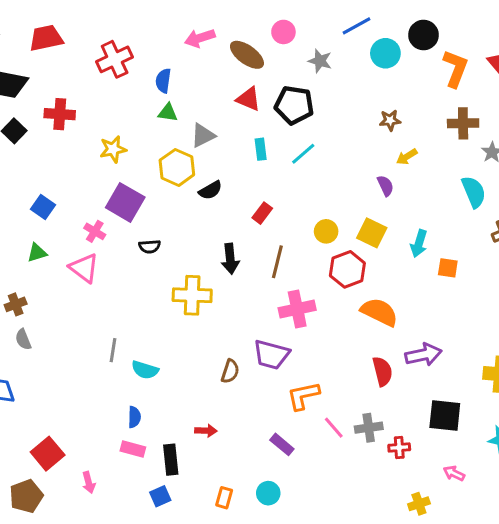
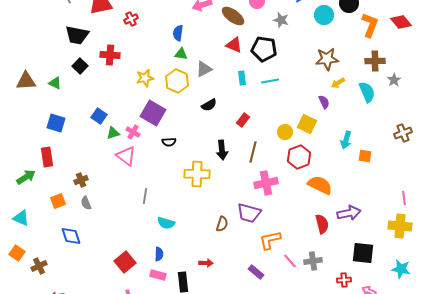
red cross: (115, 59) -> (131, 19), moved, size x0.6
brown star: (390, 120) -> (327, 59), size x1.6
cyan line: (303, 154) -> (270, 81), turned 30
yellow hexagon: (177, 167) -> (177, 81), moved
cyan semicircle: (474, 192) -> (367, 92), moved
yellow square: (372, 233) -> (307, 124), moved
green triangle: (37, 253) -> (113, 133), moved
gray line: (113, 350) -> (145, 196), moved
red cross: (399, 447) -> (344, 280), moved
red square: (48, 454) -> (125, 262), moved

